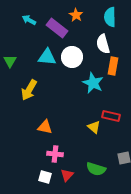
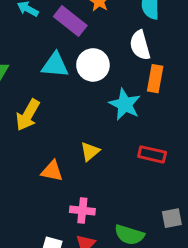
yellow triangle: (94, 127) -> (90, 151), moved, turned 40
pink cross: (55, 154) -> (82, 210), moved

